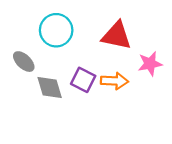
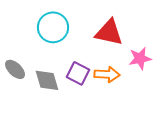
gray ellipse: (24, 62) -> (15, 69), moved

